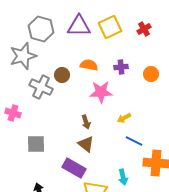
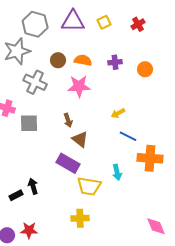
yellow square: (110, 27) -> (104, 22), size x0.6
brown circle: (62, 75) -> (58, 60), moved
pink star: (101, 92) -> (79, 86), moved
brown arrow: (86, 122) -> (68, 120), moved
gray square: (36, 144) -> (29, 123), moved

